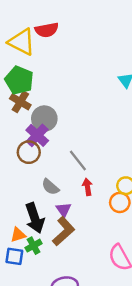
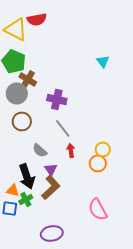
brown cross: (20, 102) -> (28, 79), moved
gray circle: (44, 119) -> (17, 93), moved
purple cross: (37, 135) -> (57, 99), moved, turned -30
orange triangle: (18, 235) -> (13, 190), turned 32

